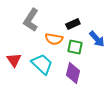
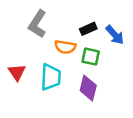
blue arrow: (97, 39) -> (115, 35), moved
cyan trapezoid: (42, 64) -> (51, 77), turned 50

